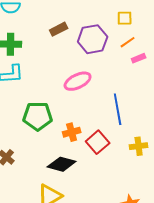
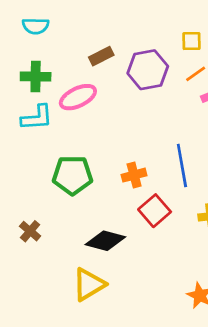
pink ellipse: (78, 81) -> (78, 97), moved
orange cross: (72, 132) -> (134, 175), moved

